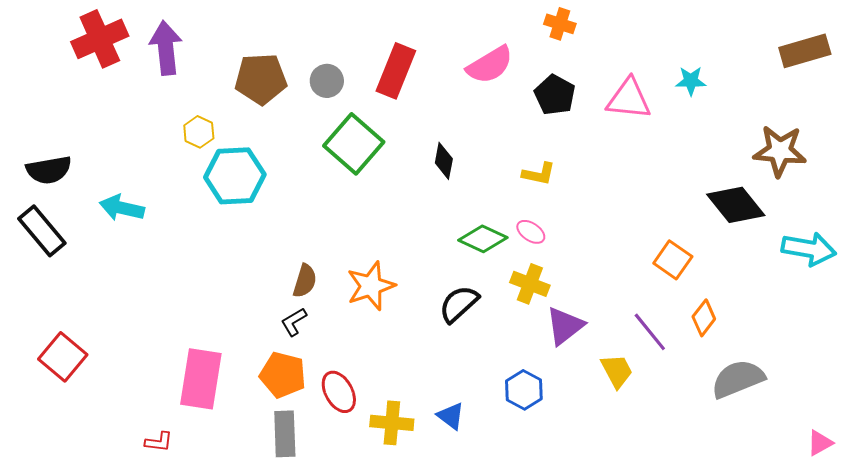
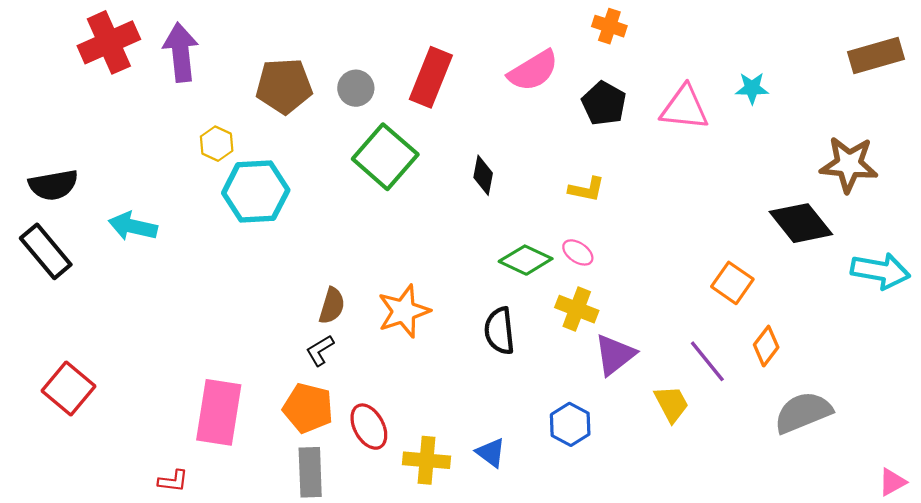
black semicircle: (459, 304) -> (499, 331), turned -54

